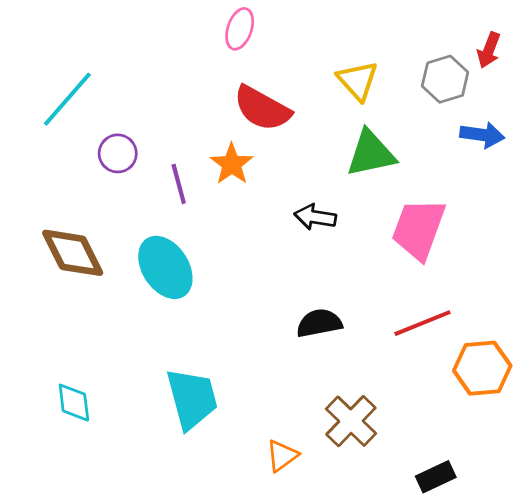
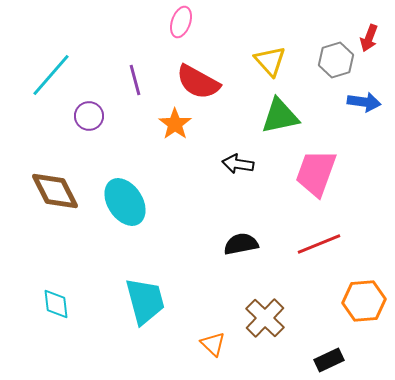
purple line: (179, 184) -> (135, 80), moved
orange hexagon: (482, 368) -> (364, 301), moved
orange triangle: (282, 456) -> (213, 344), turned -40

